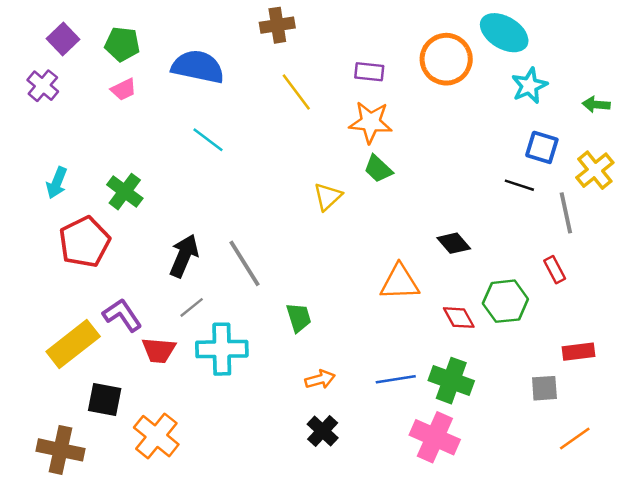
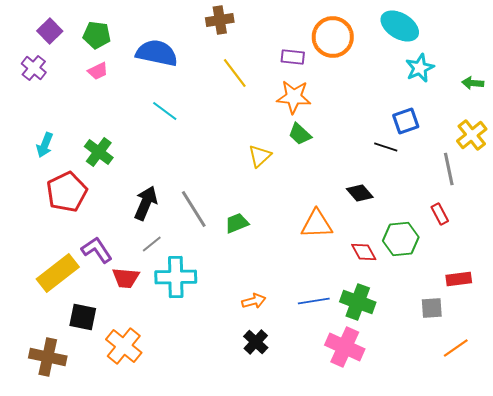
orange circle: (446, 59) -> (333, 37), moved
blue square: (542, 147) -> (406, 121), moved, turned -36
black line: (519, 185) -> (386, 147), moved
green trapezoid: (299, 318) -> (237, 223), moved, turned -95

